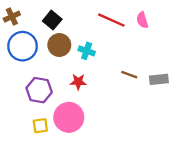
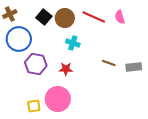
brown circle: (59, 45) -> (65, 18), moved
purple hexagon: (39, 90) -> (36, 64), moved

